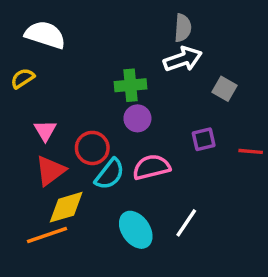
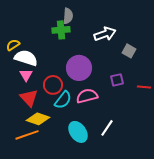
gray semicircle: (183, 28) -> (68, 16), moved
white semicircle: (45, 35) -> (26, 58), moved
green cross: (131, 85) -> (61, 30), moved
purple circle: (137, 118) -> (79, 68), size x1.6
red triangle: (50, 171) -> (29, 98), turned -36
yellow diamond: (66, 207) -> (38, 119), turned 35

